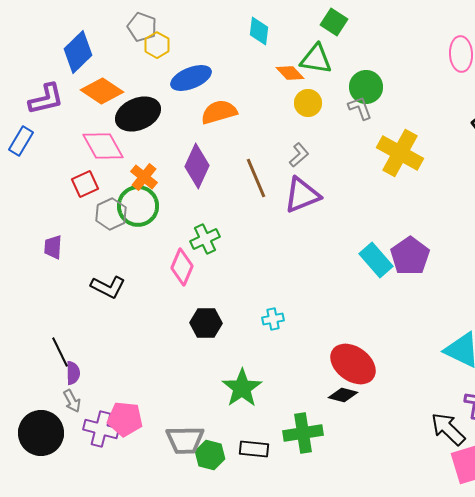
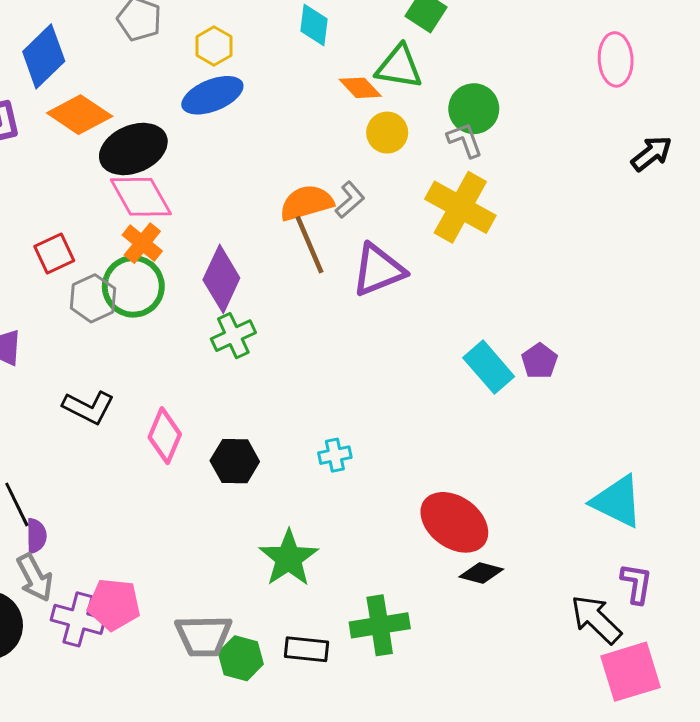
yellow hexagon: (157, 45) -> (214, 46), moved
orange semicircle: (219, 112) -> (307, 203), moved
pink diamond: (103, 146) -> (141, 197), moved
yellow cross: (400, 153) -> (460, 207), moved
gray L-shape: (299, 155) -> (350, 200), moved
purple diamond: (197, 166) -> (221, 279), moved
purple pentagon: (410, 256) -> (539, 361), size x0.6
pink diamond: (182, 267) -> (165, 436), moved
black diamond: (343, 395) -> (481, 573), moved
gray arrow: (72, 401) -> (35, 578), size x1.4

